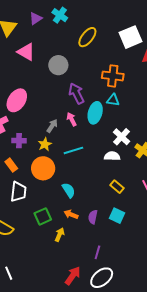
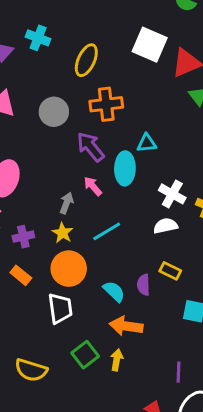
white square: (130, 37) -> (150, 45), turned -30
orange cross: (113, 76) -> (106, 104), moved
yellow rectangle: (117, 187) -> (170, 271), moved
white trapezoid: (18, 192) -> (60, 308), moved
orange arrow: (71, 214) -> (126, 326), size x1.5
green square: (43, 216) -> (85, 355), moved
purple semicircle: (93, 217) -> (144, 285), moved

